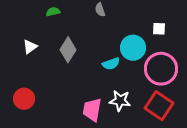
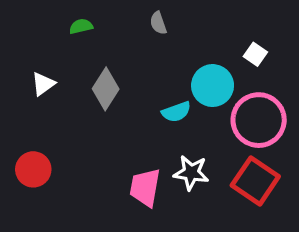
white square: (159, 29) -> (255, 54), turned 32

